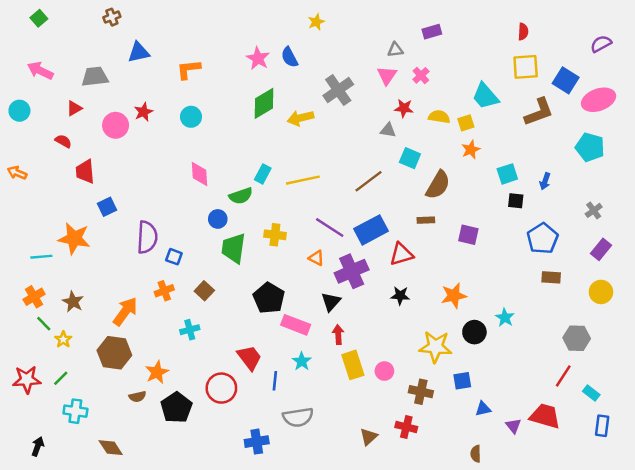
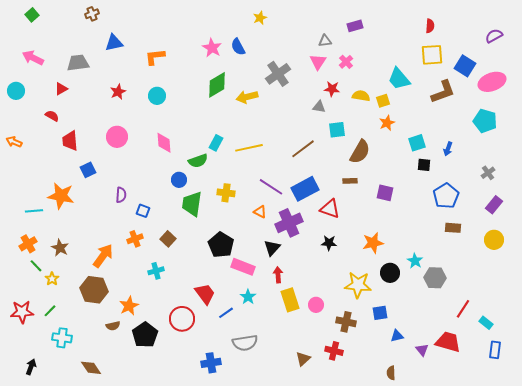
pink circle: (116, 125) -> (117, 137), moved
cyan square: (410, 158) -> (337, 130), turned -30
purple semicircle: (147, 237) -> (121, 195), size x0.6
red triangle: (401, 254) -> (330, 209), turned 35
gray hexagon: (577, 338) -> (435, 278), moved
blue line: (275, 381) -> (226, 313), turned 49

